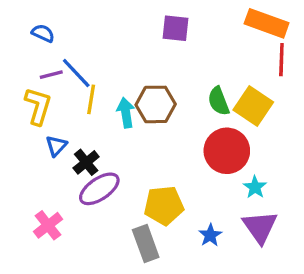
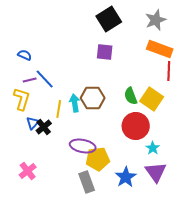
yellow line: (91, 99) -> (59, 109), moved
black cross: (86, 162) -> (44, 127), moved
purple ellipse: (99, 189) -> (83, 146), moved, turned 45
blue star: (210, 235) -> (126, 177), size x1.5

